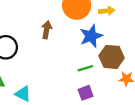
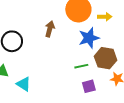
purple square: (86, 93) -> (89, 86), moved

